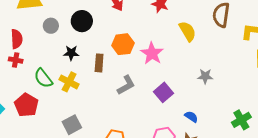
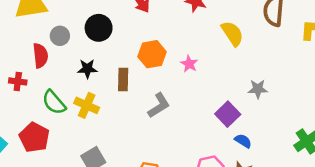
red semicircle: (17, 39) -> (40, 56), moved
pink star: (152, 53) -> (189, 64), size x0.6
purple square: (163, 92) -> (228, 114), moved

